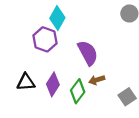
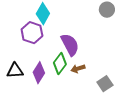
green diamond: (78, 91) -> (60, 64), moved

